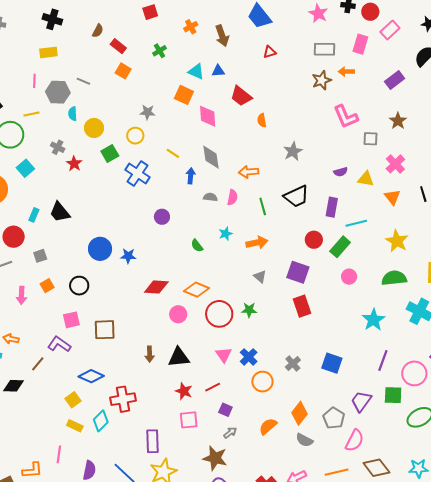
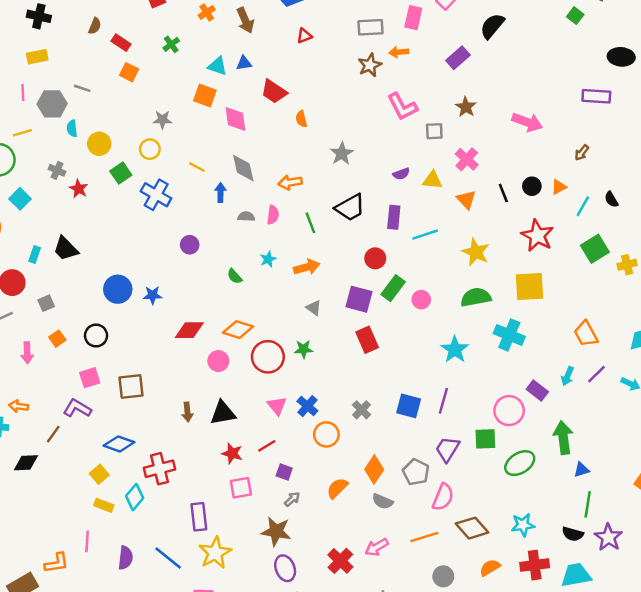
green rectangle: (340, 247) -> (393, 288), moved
purple line: (383, 361) -> (443, 401), moved

